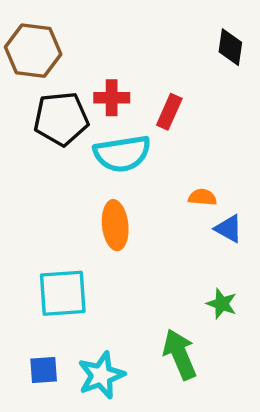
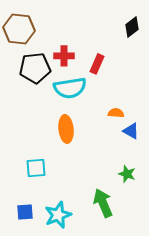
black diamond: (230, 47) -> (132, 27), turned 45
cyan square: (63, 293) -> (36, 168), size x0.7

